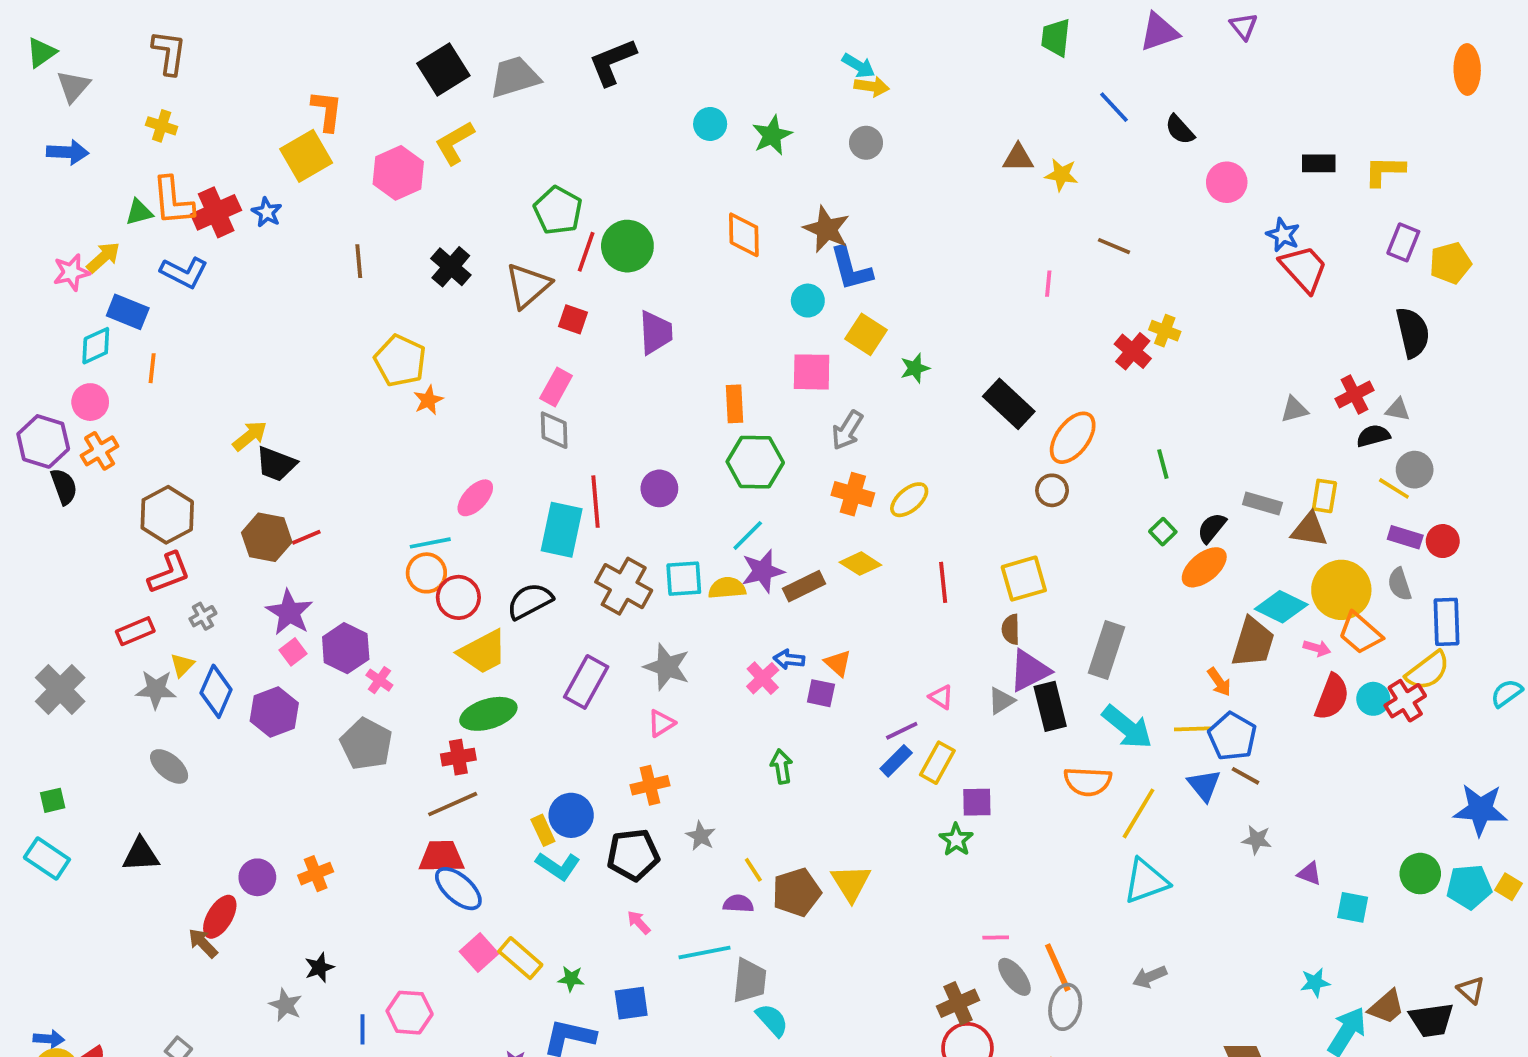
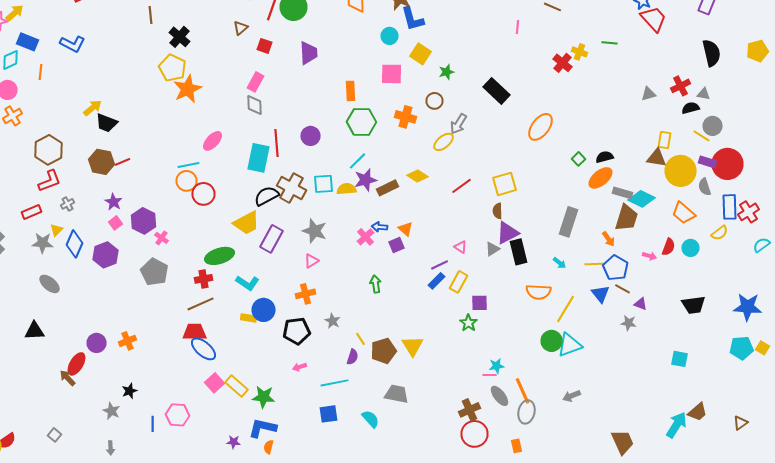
yellow pentagon: (1450, 263) -> (758, 51), moved
black cross: (451, 267) -> (180, 37), moved
blue L-shape: (184, 272) -> (72, 44), moved
brown triangle: (528, 286) -> (240, 28), size x0.6
orange star: (428, 400) -> (188, 89), size x1.8
gray arrow: (847, 430) -> (458, 124), moved
orange ellipse: (1073, 438) -> (540, 127), moved
green line: (1163, 464) -> (610, 43), moved, turned -70
brown circle: (1052, 490) -> (434, 101), moved
orange cross: (853, 494) -> (406, 117), moved
gray rectangle: (1262, 503) -> (622, 193), moved
black semicircle: (1212, 528) -> (604, 157), turned 36
red circle: (1443, 541) -> (728, 164), size x1.8
red line: (943, 582) -> (462, 186), turned 60
yellow circle: (1341, 590) -> (680, 171), moved
black semicircle: (530, 601) -> (266, 196), moved
purple star: (289, 612) -> (114, 202), size x0.7
pink arrow: (1317, 648) -> (650, 256), moved
gray rectangle: (1106, 650) -> (568, 222), moved
yellow trapezoid: (483, 652) -> (246, 223), moved
yellow semicircle: (1428, 671) -> (720, 233), size x0.7
purple square: (821, 693) -> (396, 245), turned -35
red semicircle: (1332, 697) -> (668, 247), size x0.7
red cross: (1405, 701) -> (748, 212), moved
cyan arrow: (1127, 727) -> (560, 263), size x0.5
yellow rectangle: (543, 830) -> (248, 318), turned -56
cyan L-shape: (558, 866) -> (248, 283), moved
purple triangle: (1309, 874) -> (640, 304), moved
green circle: (1420, 874) -> (552, 341), moved
purple semicircle: (738, 904) -> (352, 357), turned 105
pink arrow: (639, 922) -> (300, 367), turned -64
green star: (571, 979) -> (264, 397), size x1.6
gray trapezoid: (750, 981) -> (396, 394), moved, turned -85
cyan star: (1315, 983) -> (496, 366), moved
brown triangle: (1471, 990) -> (740, 423), moved, turned 42
blue square: (631, 1003) -> (328, 414), moved
black trapezoid: (1431, 1020) -> (694, 305), moved

